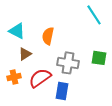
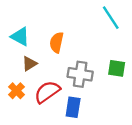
orange cross: (14, 77) -> (16, 91), turned -32

